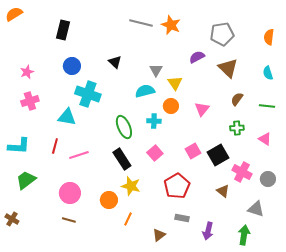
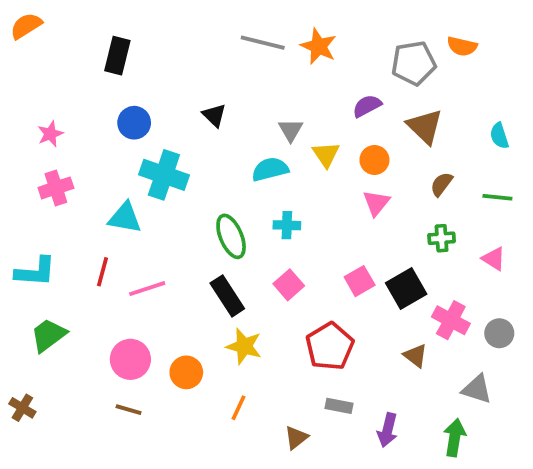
orange semicircle: (269, 37) -> (462, 46), moved, turned -84
orange circle: (171, 106) -> (374, 160), moved
orange circle: (109, 200) -> (186, 372), moved

